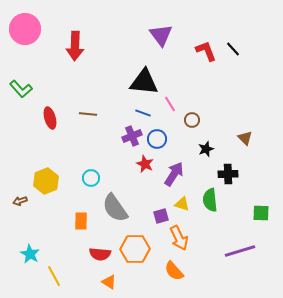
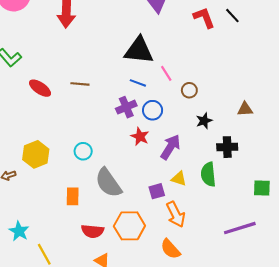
red ellipse: (50, 118) -> (40, 88), turned -40
brown triangle: (245, 138) -> (245, 109), turned -49

